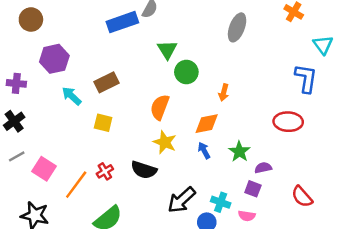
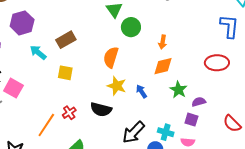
orange diamond: (207, 124) -> (163, 66), moved
blue arrow: (204, 150) -> (141, 91), moved
pink square: (44, 169) -> (13, 88), moved

